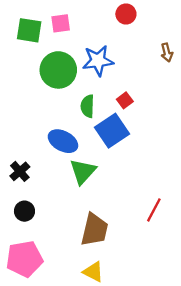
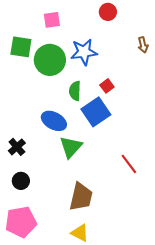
green square: (29, 30) -> (21, 47), moved
red line: (154, 210) -> (129, 164), moved, turned -65

